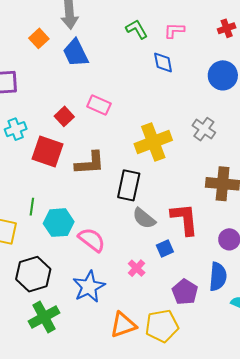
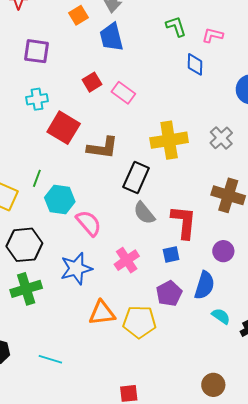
red square: (64, 116) -> (92, 82), moved
blue square: (165, 248) -> (171, 254), moved
pink cross: (137, 268) -> (127, 260), size x1.4

